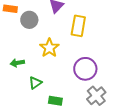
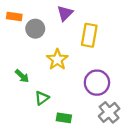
green arrow: (17, 63) -> (22, 76), turned -128

